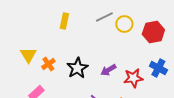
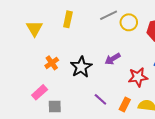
yellow triangle: (28, 55) -> (34, 28), moved
purple arrow: (108, 70) -> (113, 59), moved

